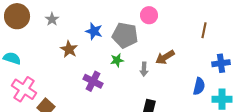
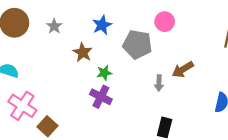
blue star: (94, 31) -> (102, 25), moved, turned 30
brown star: (69, 49) -> (83, 52), moved
green star: (117, 60) -> (104, 73), moved

